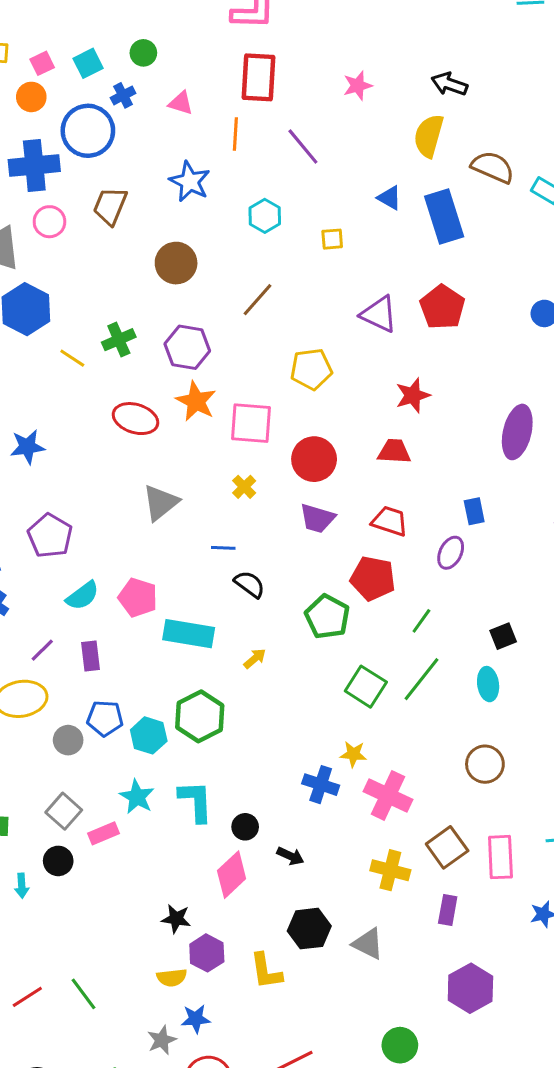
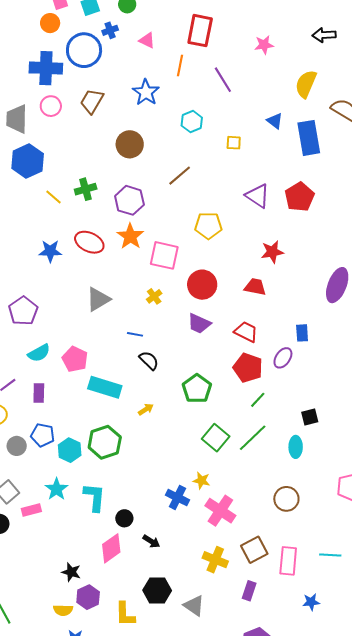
black arrow: (449, 84) -> (324, 35), moved, turned -30
blue star: (27, 447) -> (50, 251), moved
red pentagon: (373, 578) -> (248, 368), moved

